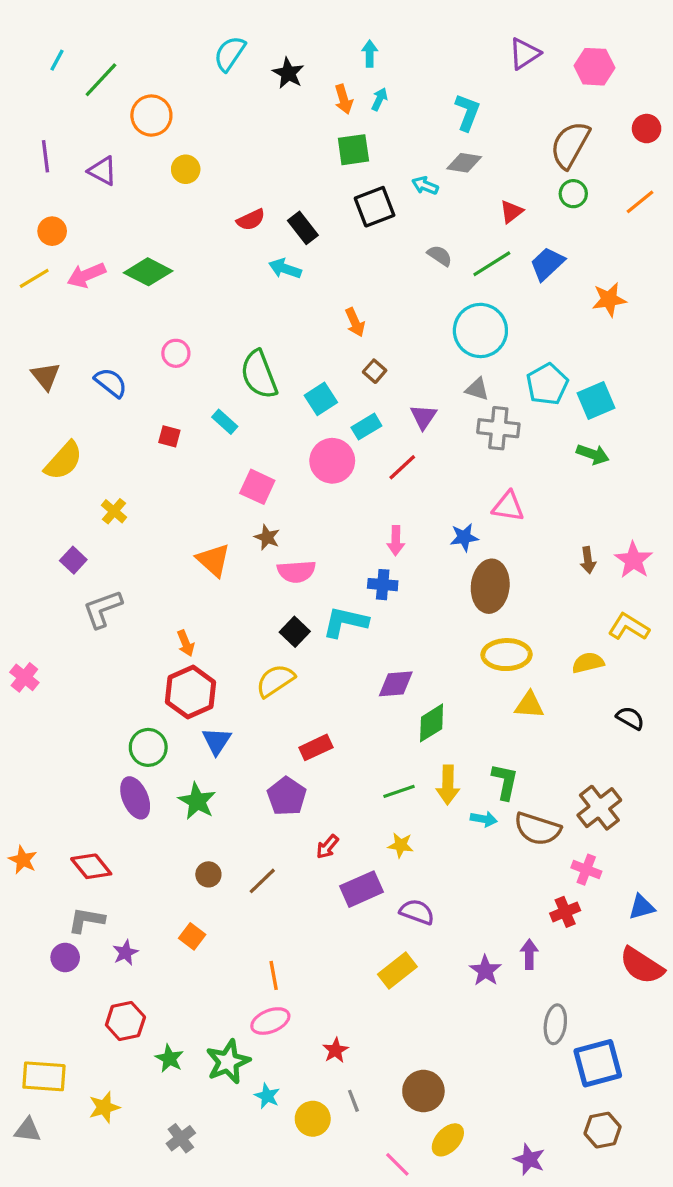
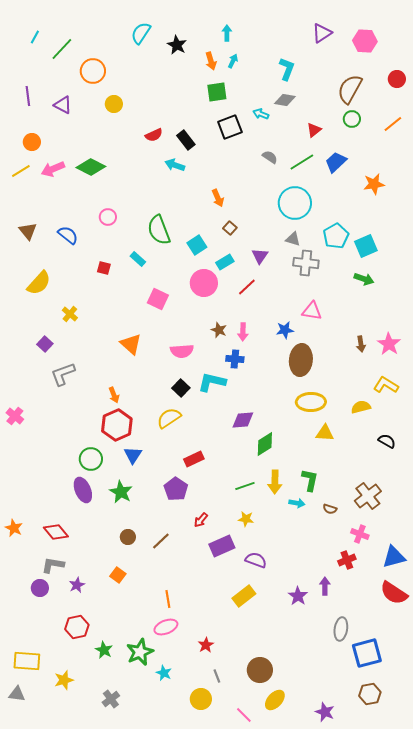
brown star: (267, 537) -> (219, 330), moved
brown semicircle: (537, 829) -> (330, 509), size x0.5
blue triangle: (642, 907) -> (394, 557), size x1.4
yellow circle: (313, 1119) -> (201, 699), moved

